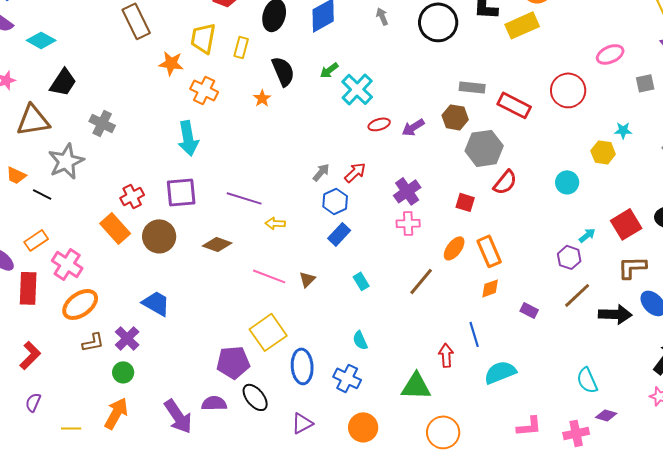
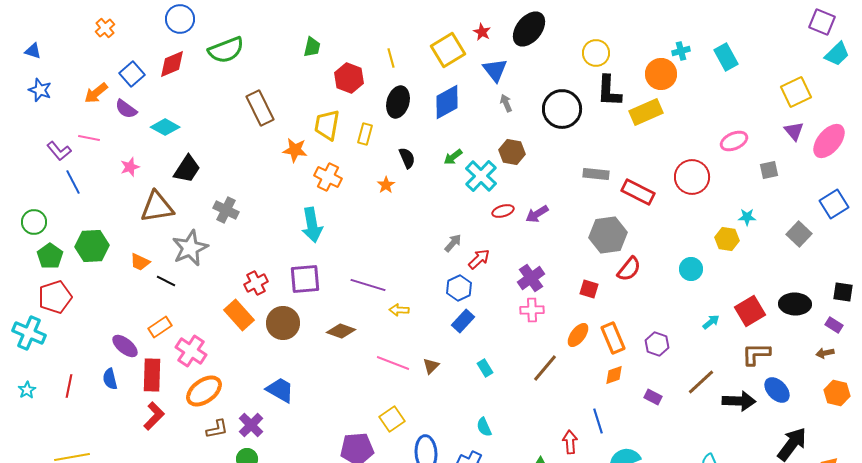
black semicircle: (283, 71) -> (407, 158), size x0.7
brown hexagon: (455, 117) -> (512, 152), moved
gray arrow: (321, 172) -> (453, 243), moved
purple hexagon: (569, 257) -> (657, 344), moved
yellow square: (268, 332) -> (392, 419), size x0.7
red L-shape: (30, 355) -> (154, 416), moved

